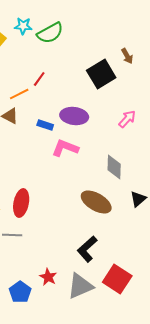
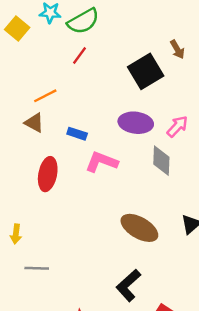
red line: (39, 79) -> (79, 55), moved
purple ellipse: (74, 116) -> (136, 123), moved
gray diamond: (114, 167) -> (161, 161), moved
red ellipse: (21, 203) -> (48, 174), moved

